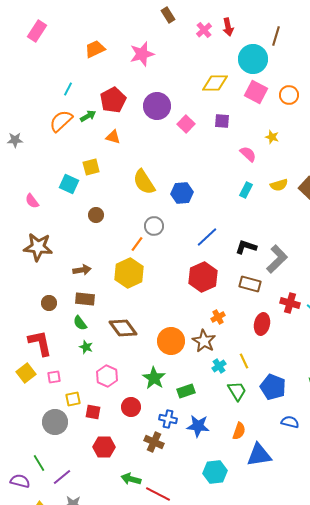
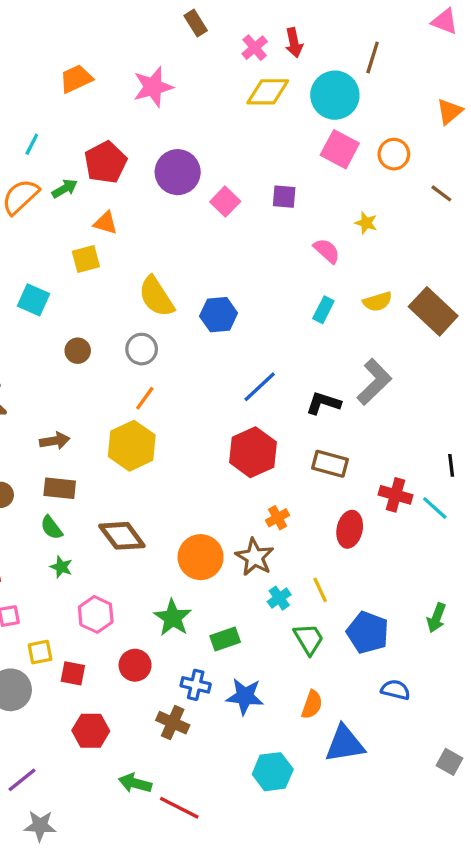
yellow diamond: (215, 83) -> (268, 92), moved
yellow square: (91, 167) -> (86, 259), moved
gray circle: (154, 226) -> (142, 349), moved
gray L-shape: (277, 259) -> (374, 382), moved

